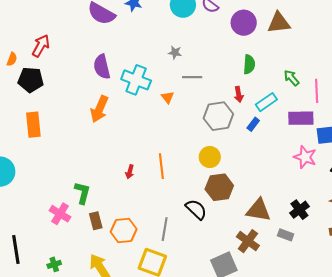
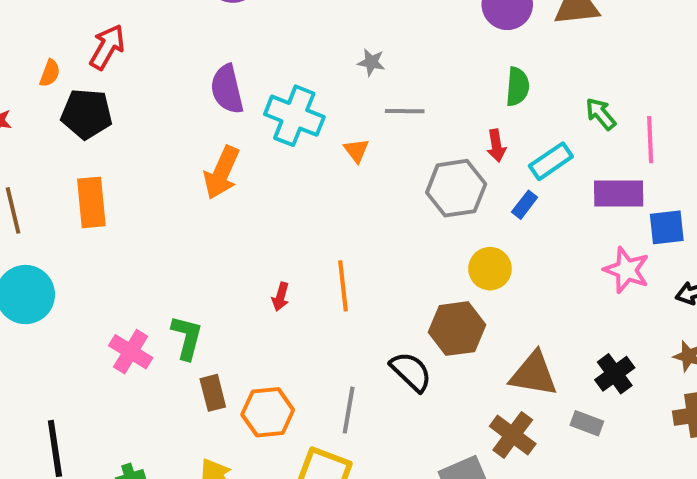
yellow circle: (210, 157) -> (490, 269), moved
pink cross: (60, 214) -> (131, 352), moved

